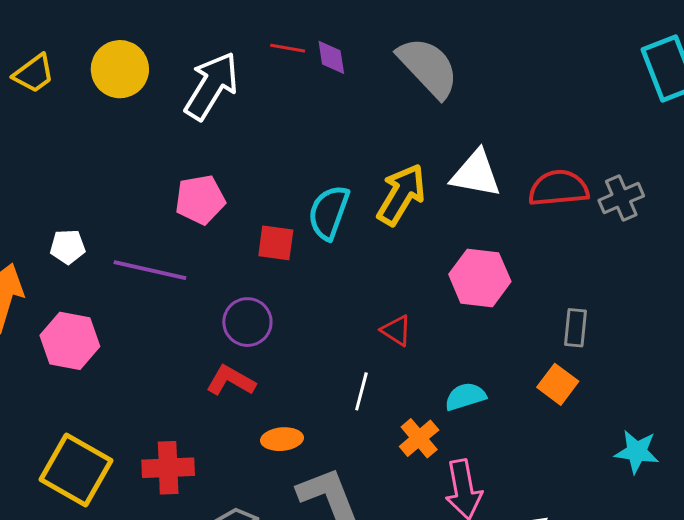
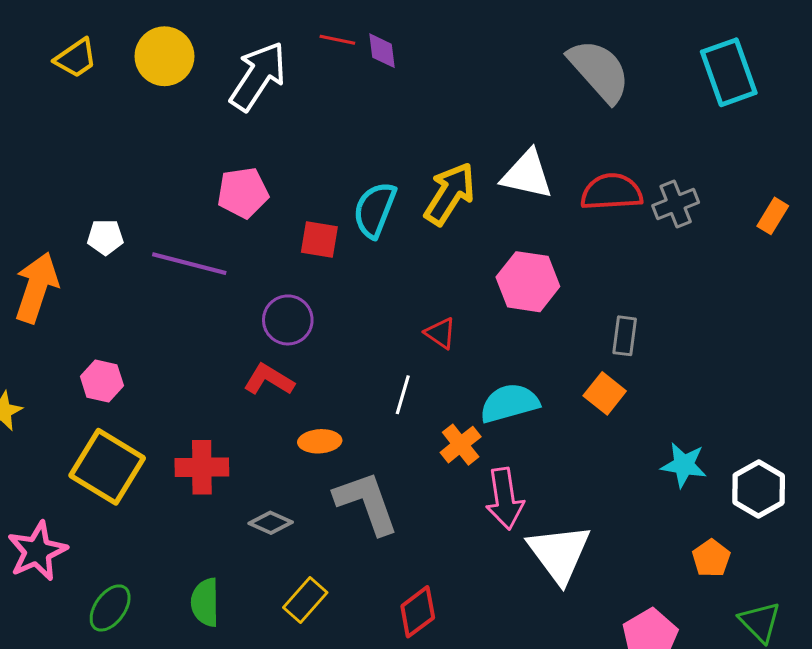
gray semicircle: (428, 67) -> (599, 71), moved
pink hexagon: (70, 341) -> (102, 381), moved, size x0.7
cyan semicircle: (465, 397) -> (509, 403), size x1.4

